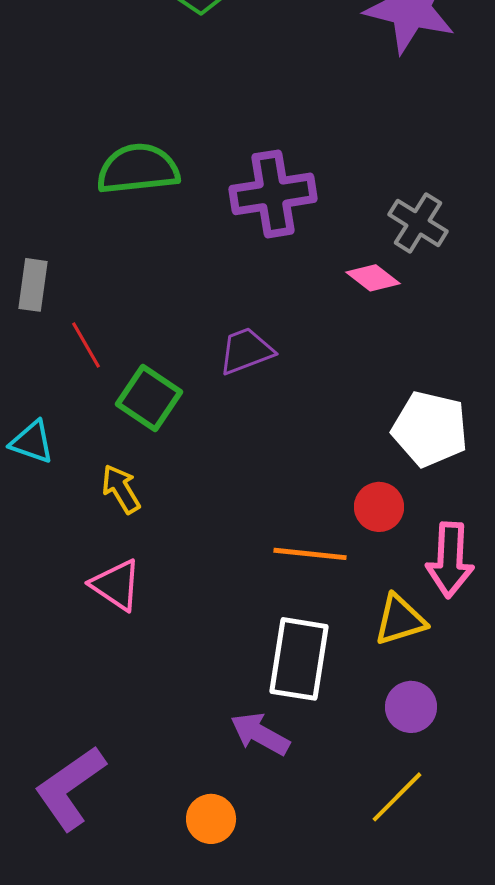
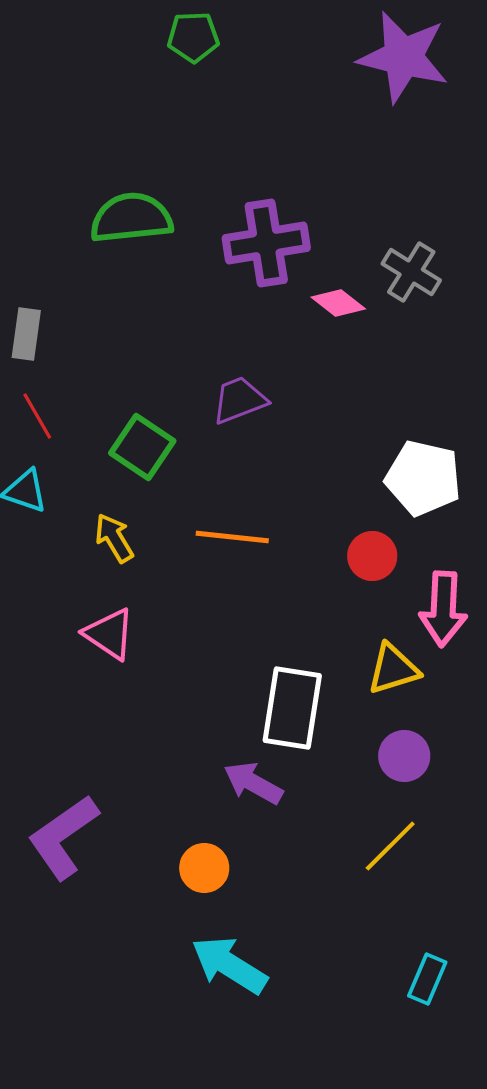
pink diamond: (373, 278) -> (338, 303), moved
red line: (86, 345) -> (37, 416), moved
orange line: (310, 554) -> (232, 537), moved

